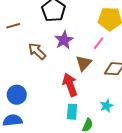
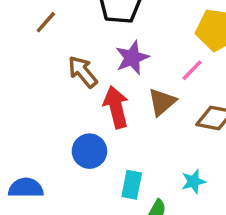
brown line: (13, 26) -> (46, 22), turned -40
red arrow: (70, 85) -> (116, 107), moved
blue circle: (17, 95) -> (89, 151), moved

